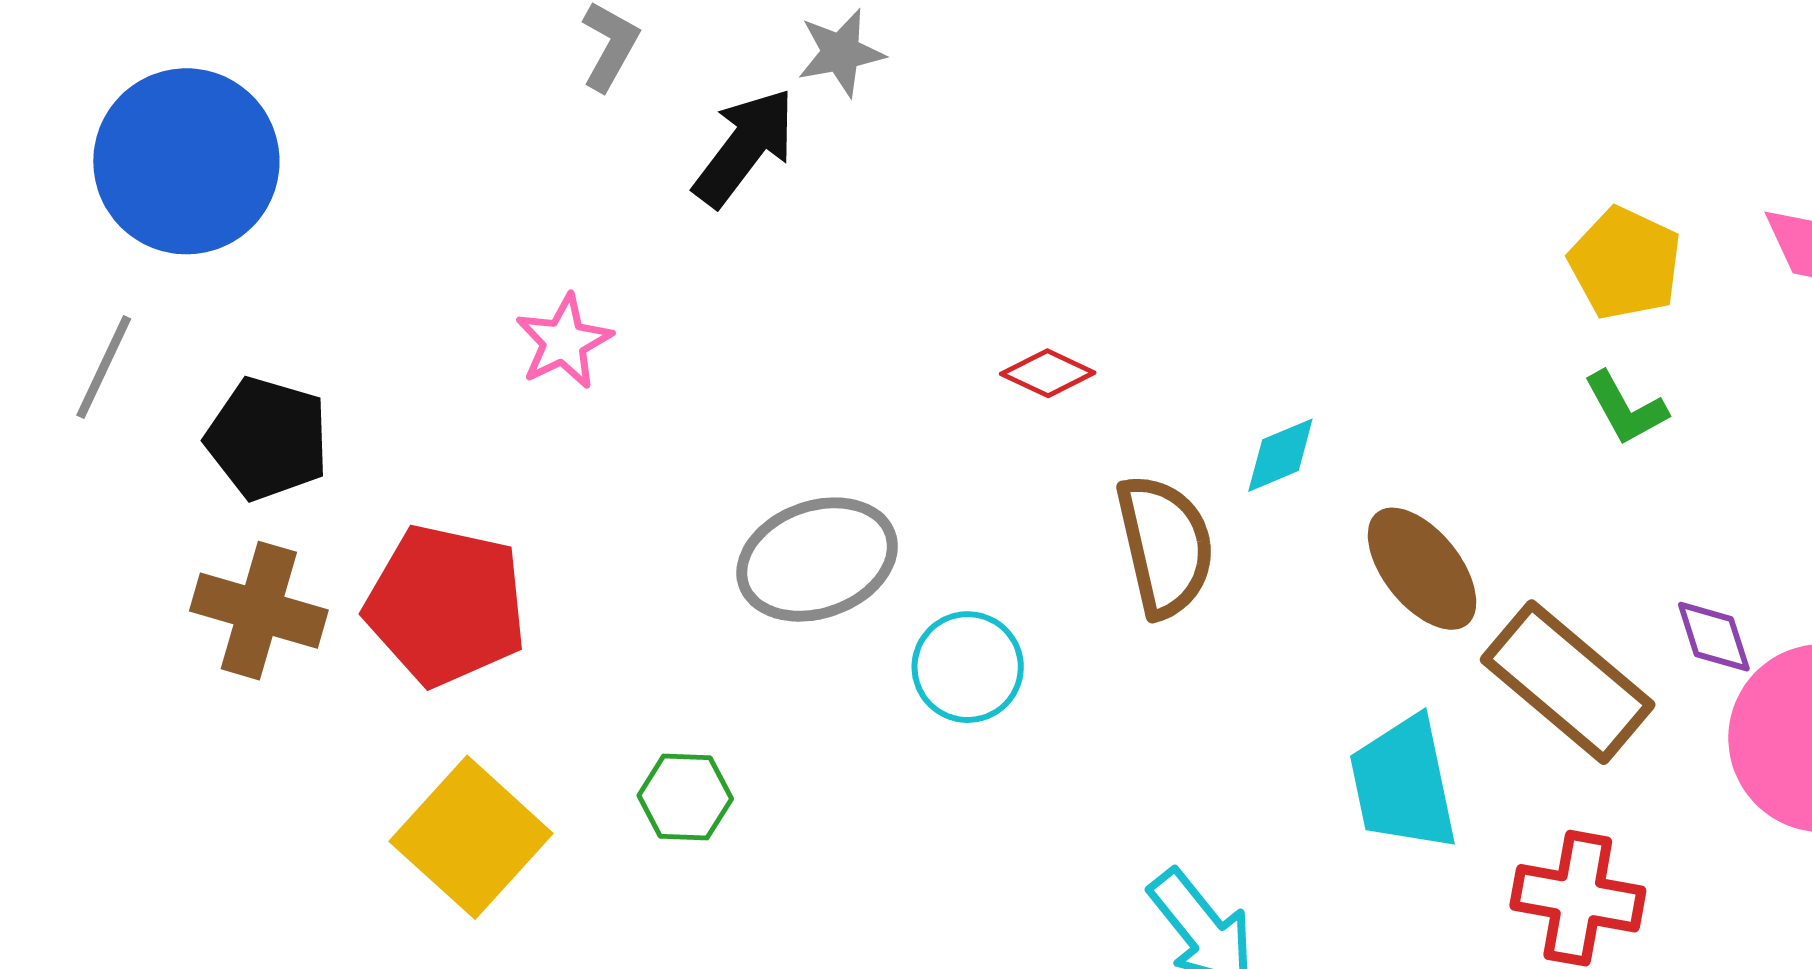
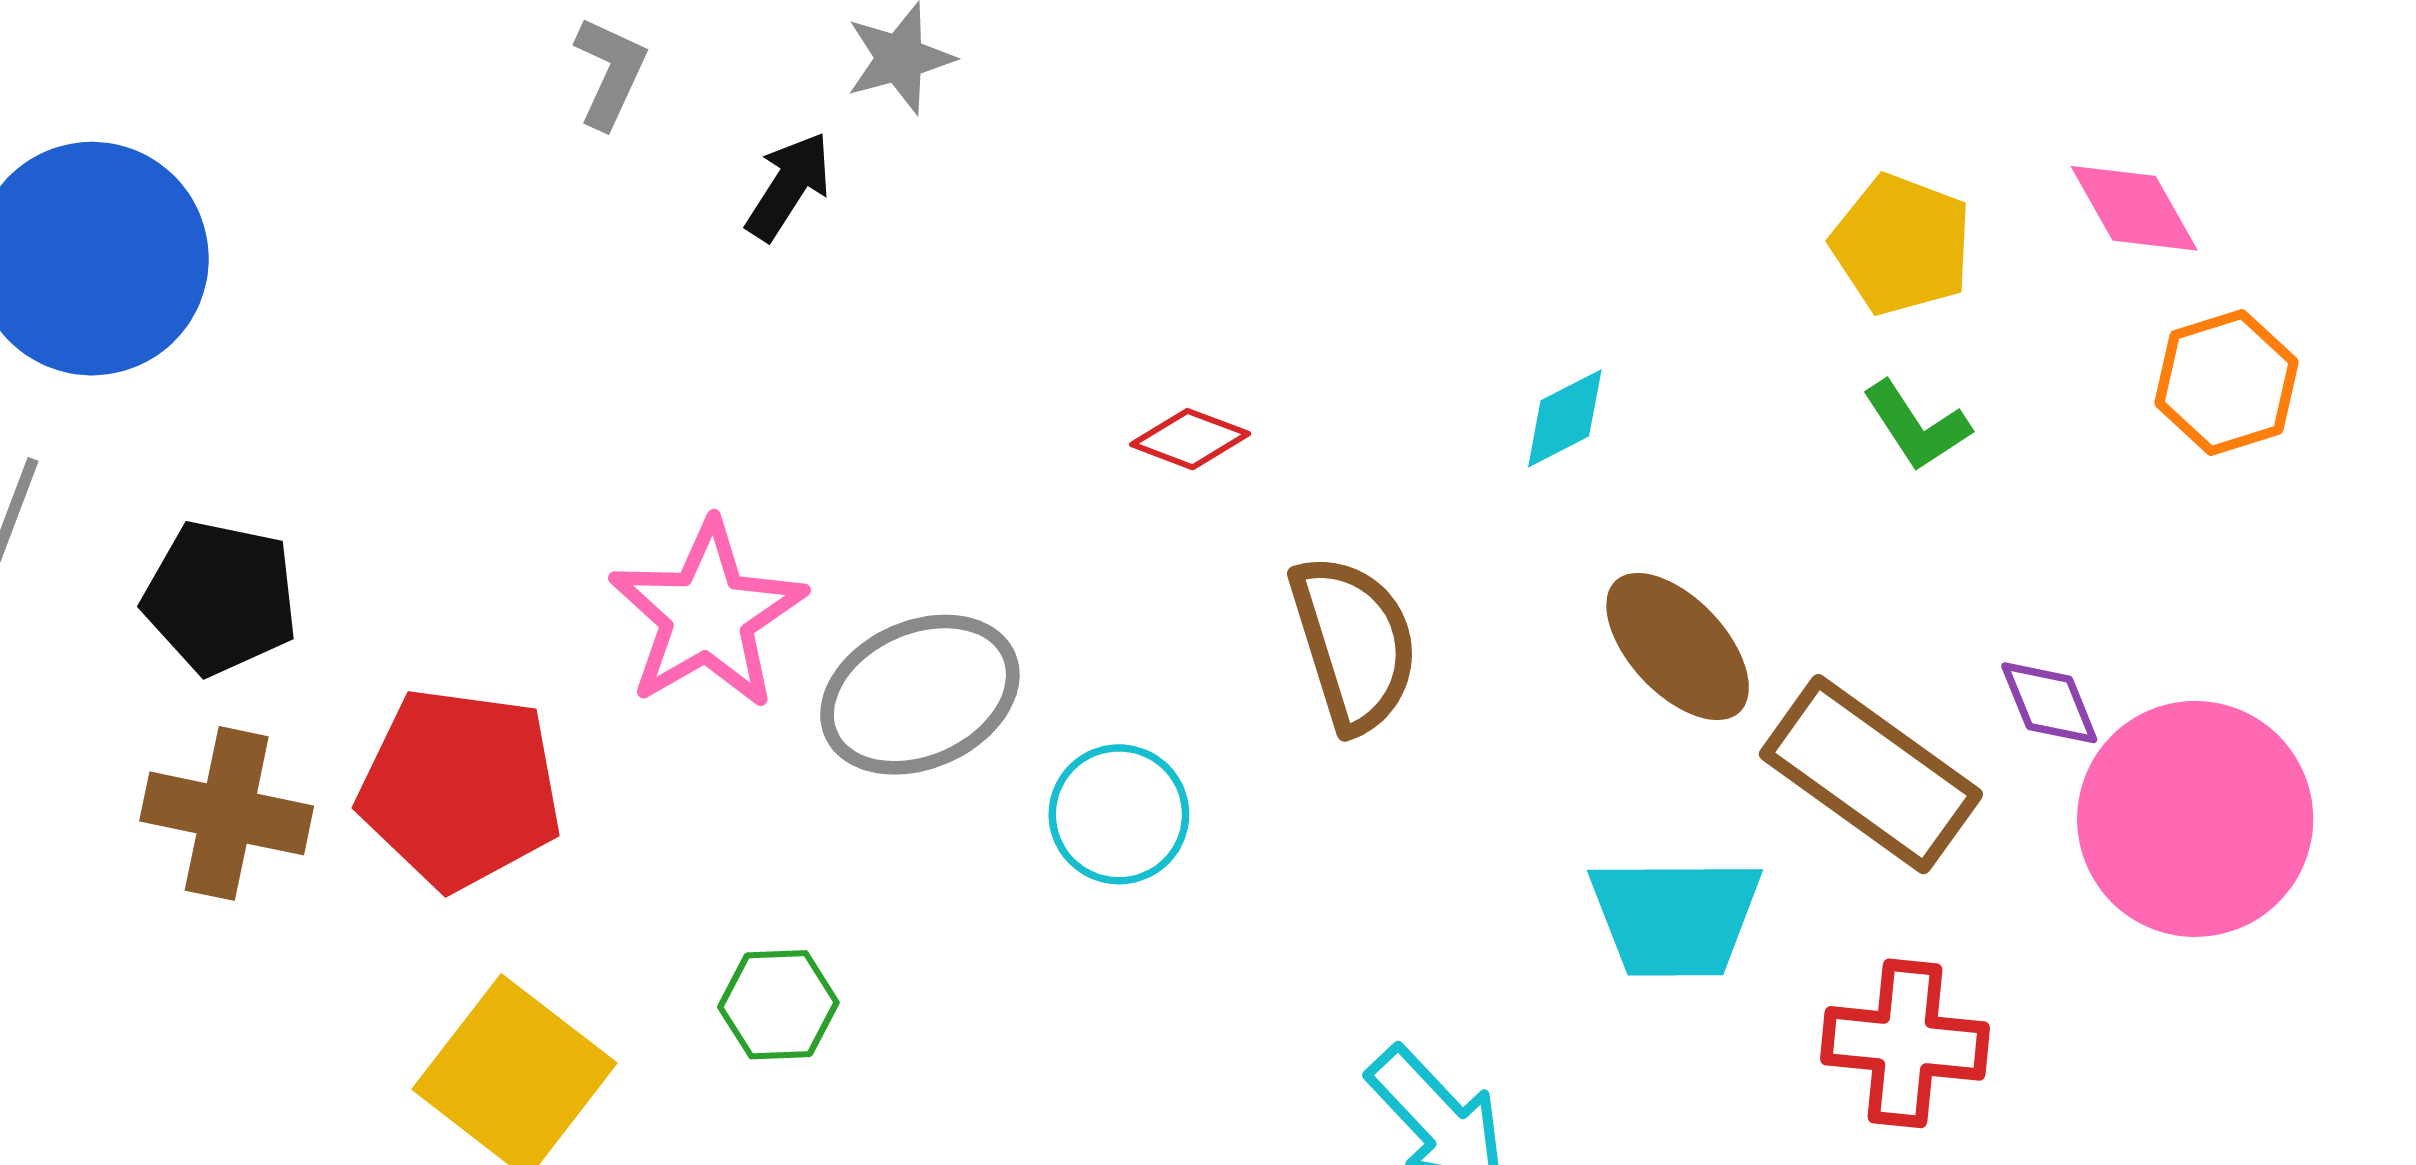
black arrow: (744, 147) -> (789, 186), size x0.7
pink star: (564, 342) -> (708, 615), moved, size x1.6
cyan diamond: (1280, 455) -> (1565, 418), moved
cyan trapezoid: (1403, 784) -> (1675, 917), turned -74

